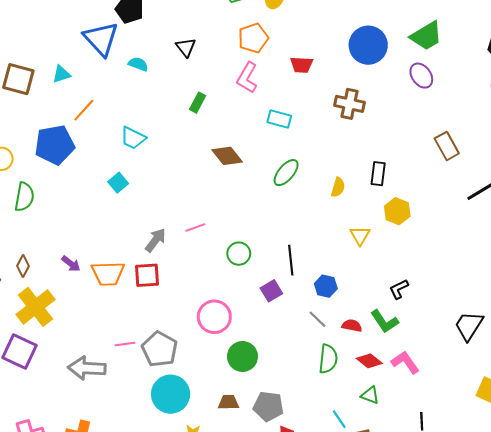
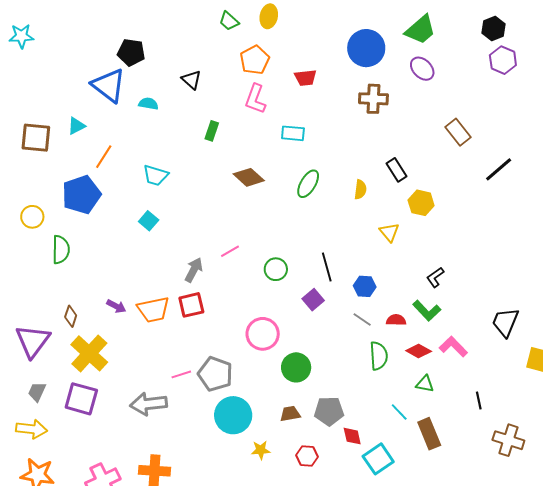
brown cross: (349, 104) -> (373, 99), moved
black rectangle: (378, 174) -> (397, 170), turned -30
black trapezoid: (469, 326) -> (505, 322), moved

